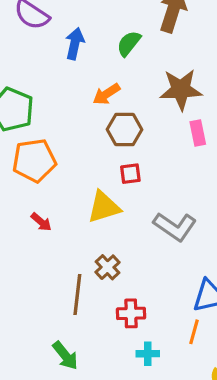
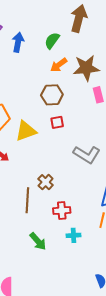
orange arrow: (106, 94) -> (59, 65), moved
yellow triangle: (104, 207) -> (26, 131), moved
green arrow: (65, 356) -> (38, 241), moved

